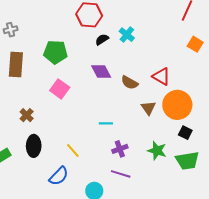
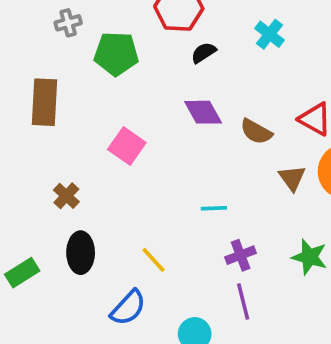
gray cross: (11, 30) -> (68, 23), moved
cyan cross: (127, 35) -> (269, 34), moved
green pentagon: (55, 52) -> (116, 54), moved
purple line: (121, 174) -> (243, 301), turned 60

